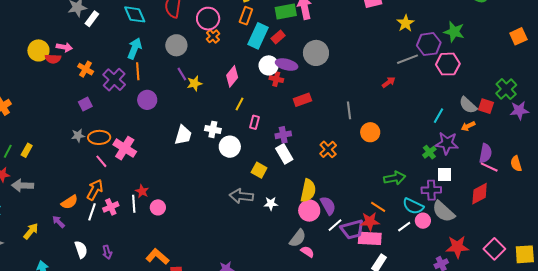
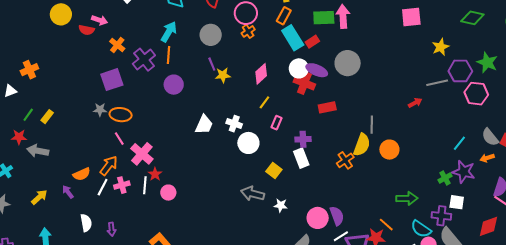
cyan rectangle: (258, 36) -> (293, 38), turned -65
yellow circle: (38, 50) -> (61, 14), moved
red cross: (276, 79) -> (304, 83), size x1.5
purple square: (85, 104) -> (112, 80), size x1.6
pink cross: (125, 148) -> (142, 154), moved
yellow semicircle: (308, 191) -> (362, 145), moved

